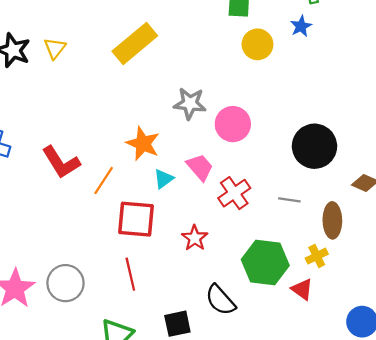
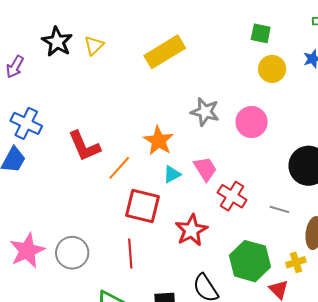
pink circle: (233, 124) -> (252, 122), moved
red cross: (234, 193) -> (232, 196), turned -32
red star: (195, 238) -> (191, 230), size x1.4

